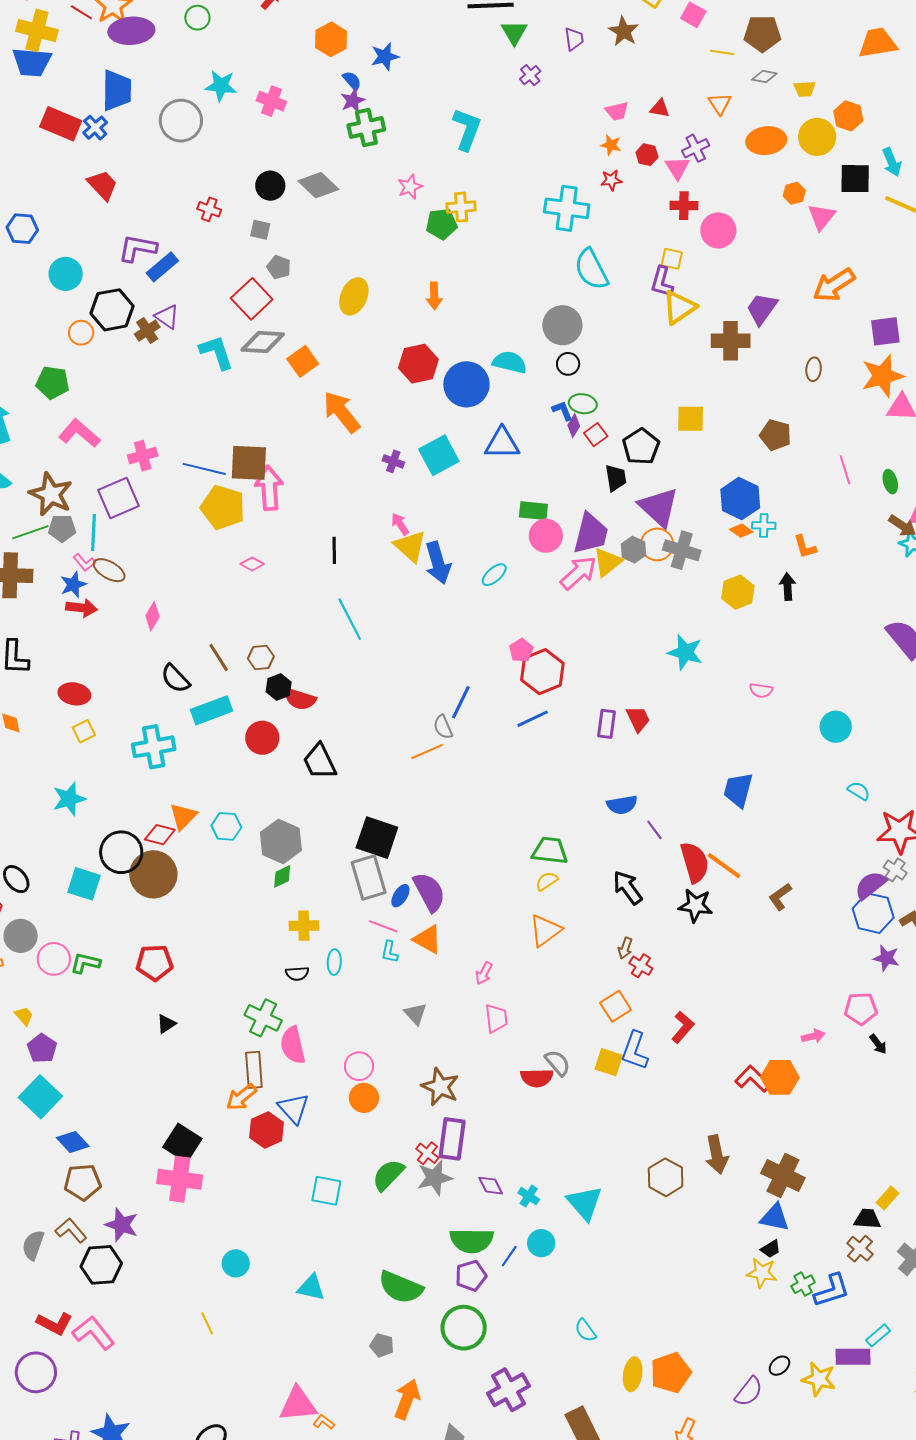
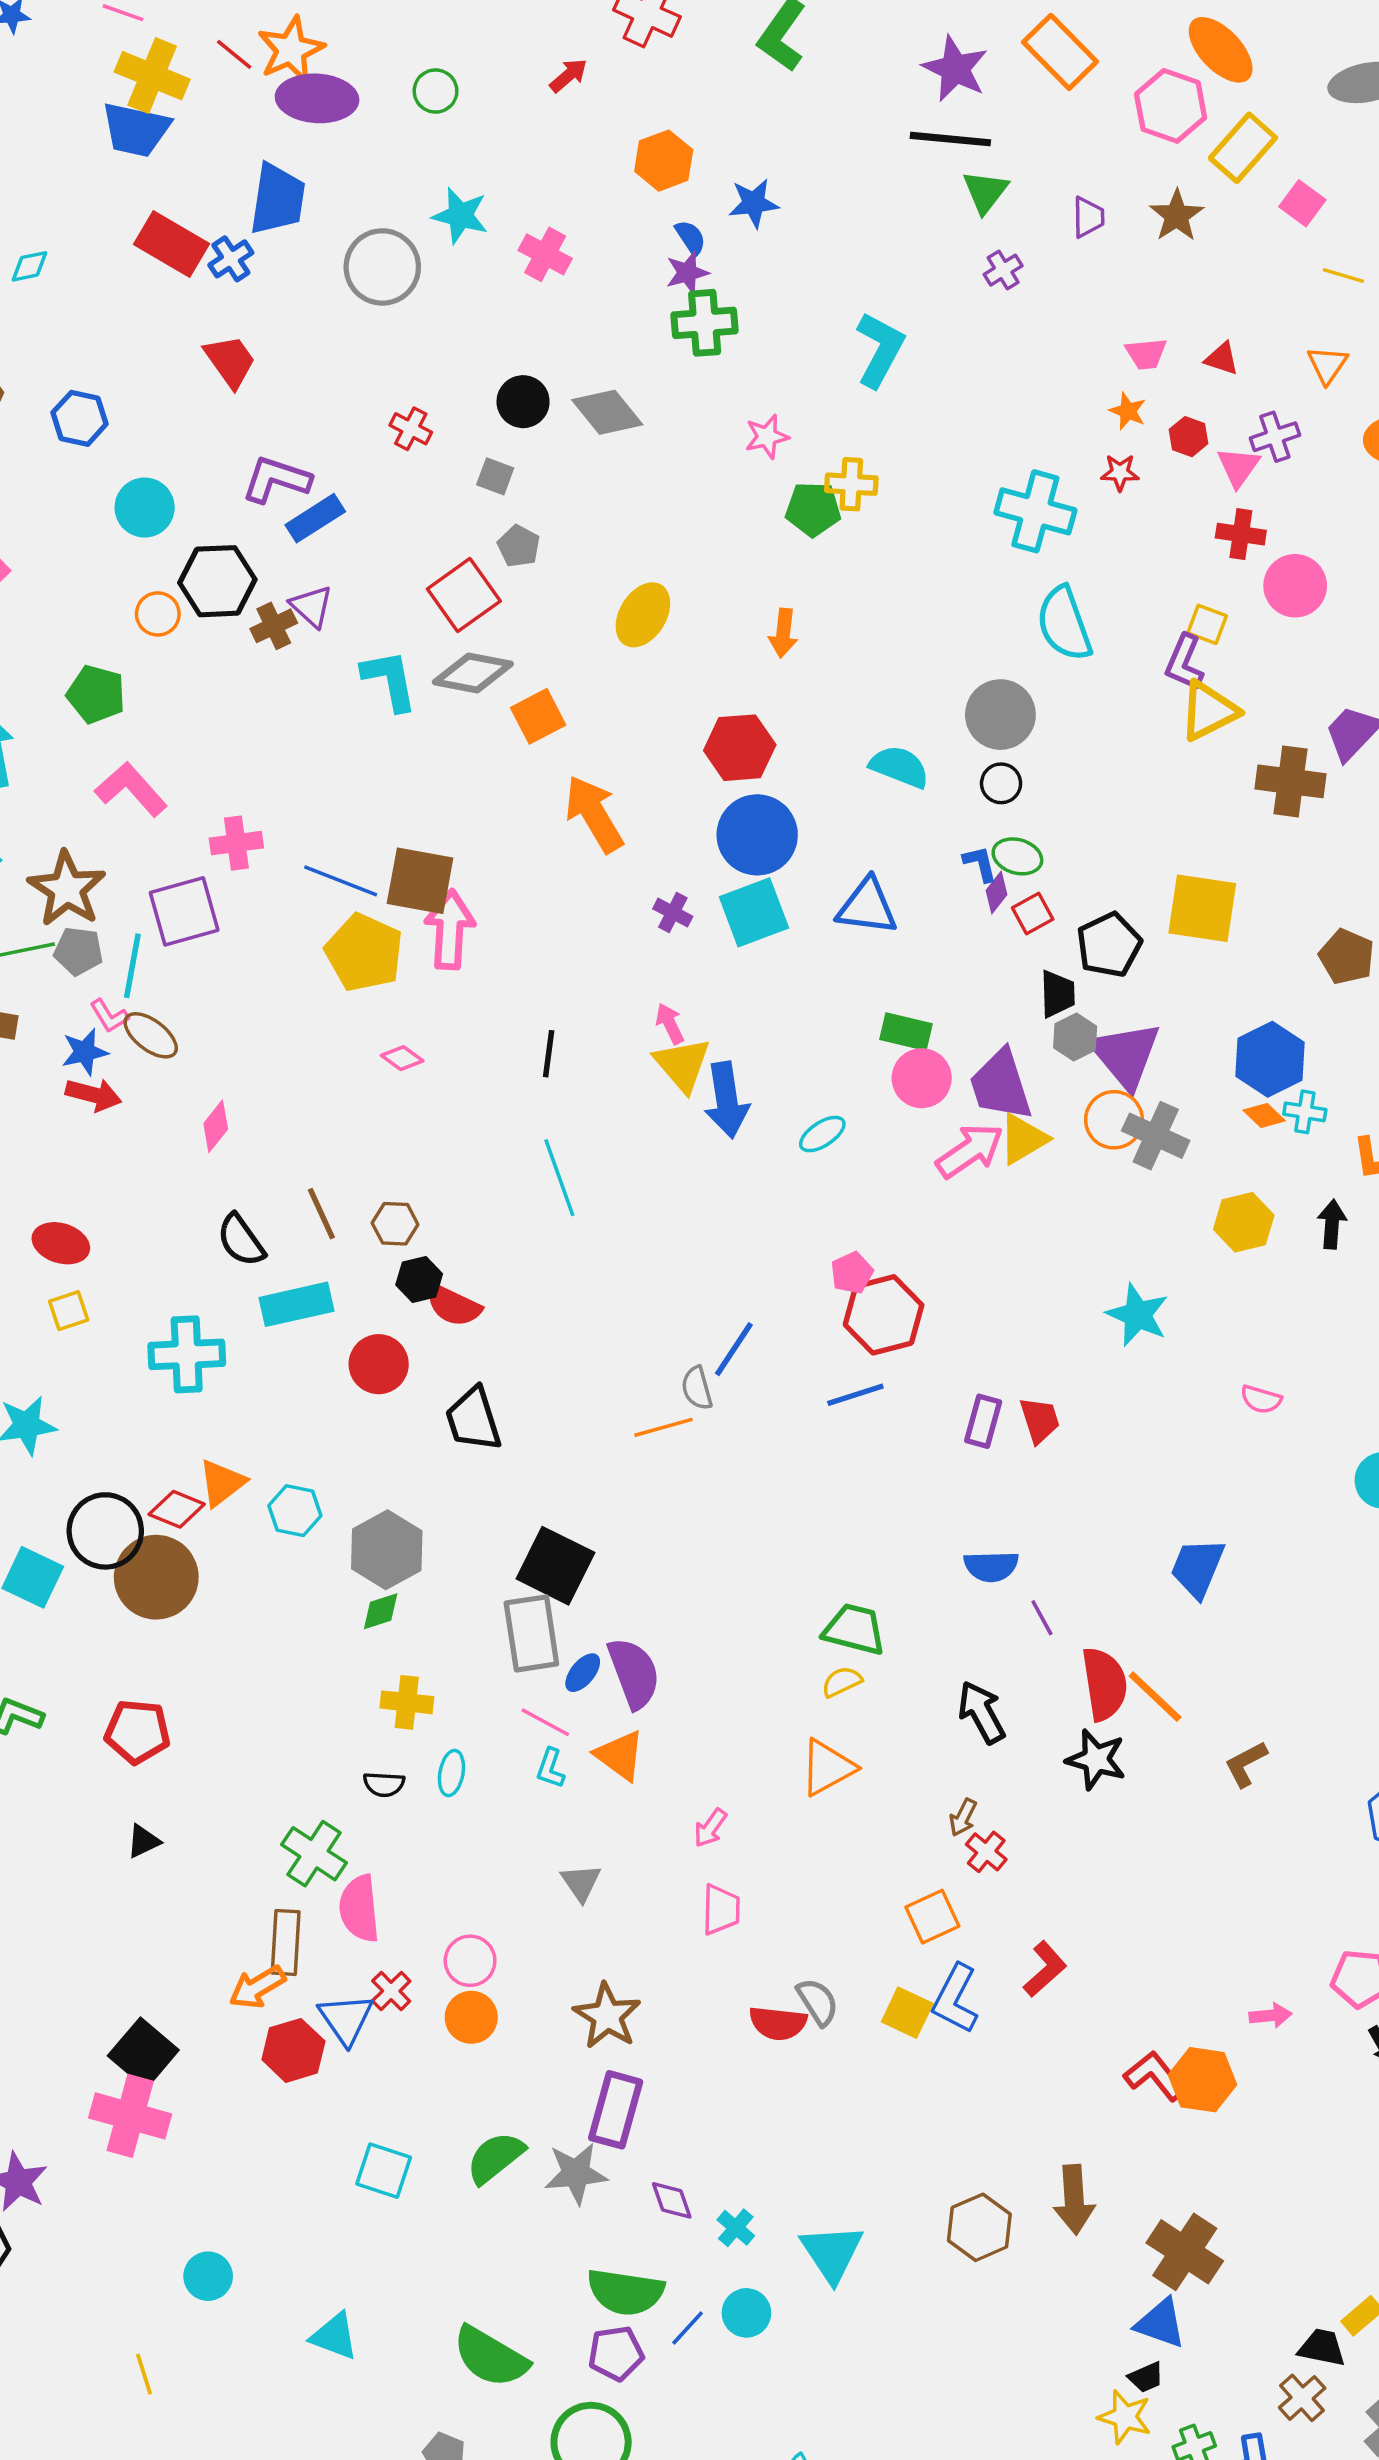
blue circle: (466, 384) -> (757, 835), moved
yellow square: (691, 419) -> (1202, 908), size x1.4
purple trapezoid: (591, 534) -> (1001, 1085), turned 141
gray hexagon: (633, 550) -> (1075, 1037), moved
red cross: (427, 1153) -> (391, 1991), moved

